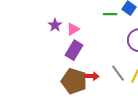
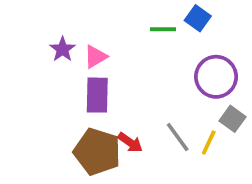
purple rectangle: (74, 50) -> (97, 95), turned -30
red arrow: (92, 76) -> (130, 143), turned 32

